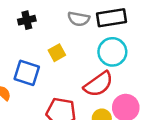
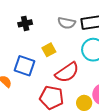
red semicircle: (98, 84) -> (67, 72), moved

